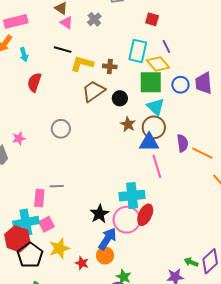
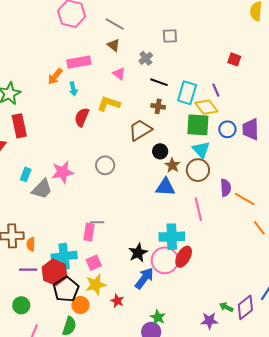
red square: (152, 19) -> (234, 59), moved
pink rectangle: (16, 21) -> (79, 62), moved
pink triangle: (67, 23) -> (119, 74), moved
black line: (63, 50) -> (159, 82), moved
yellow L-shape: (82, 64) -> (109, 104), moved
black circle: (120, 98) -> (160, 151), moved
pink star: (19, 138) -> (63, 172), size x1.6
blue triangle: (149, 142) -> (165, 187), moved
pink rectangle: (39, 198) -> (89, 232), moved
pink square: (46, 224) -> (94, 263), moved
orange circle: (105, 255) -> (80, 305), moved

